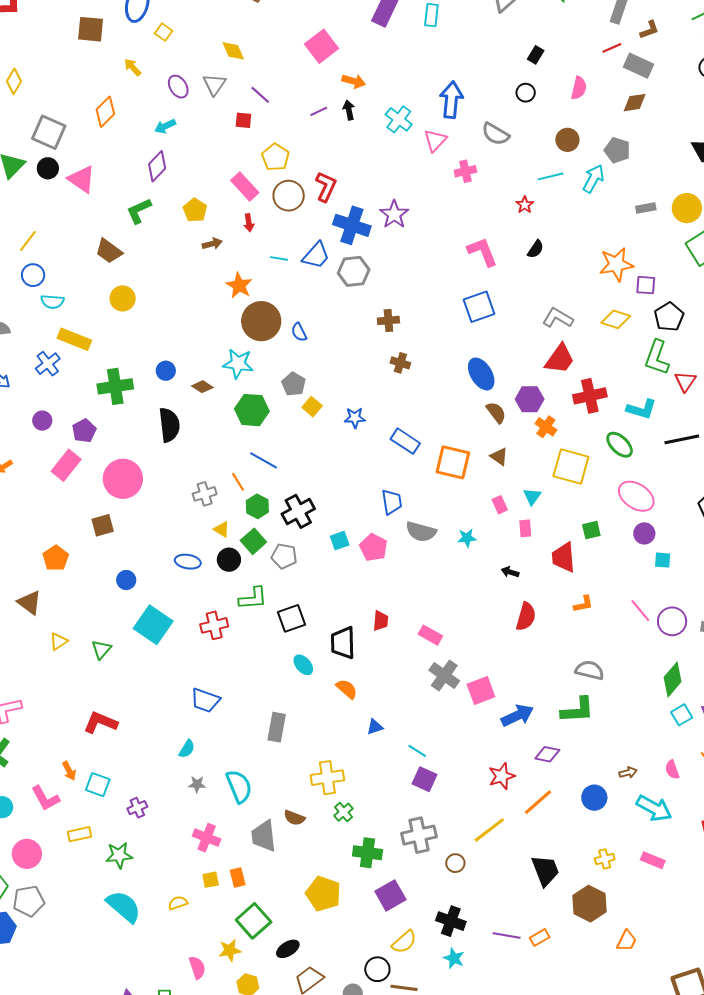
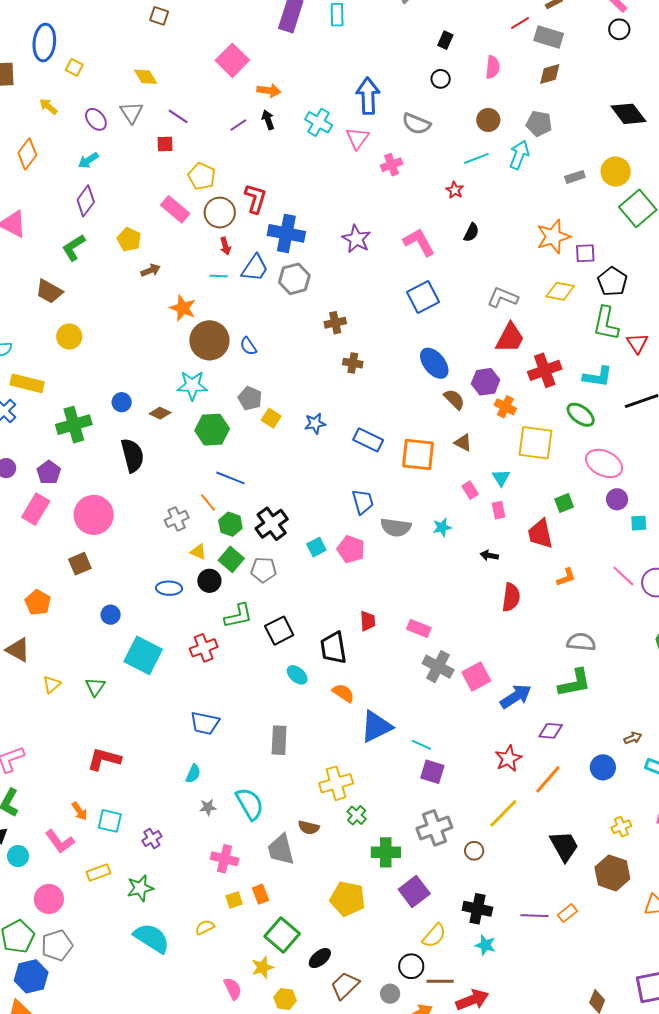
purple star: (394, 214) -> (356, 239), moved
red arrow: (249, 223) -> (225, 246), moved
blue triangle: (375, 727) -> (376, 727), size x2.0

